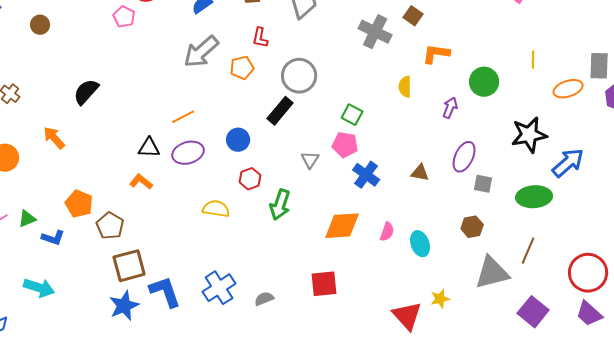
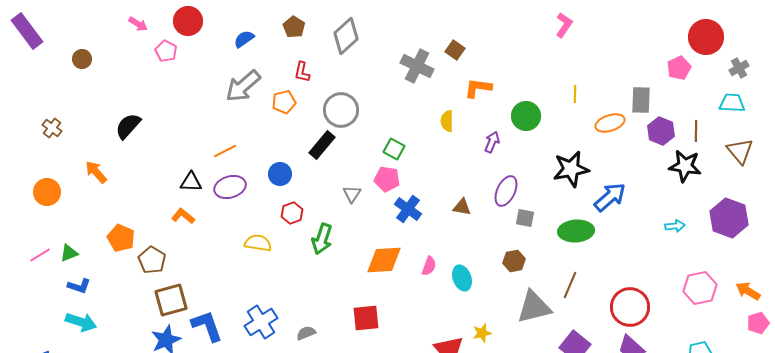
blue L-shape: (53, 238) -> (79, 286), moved

